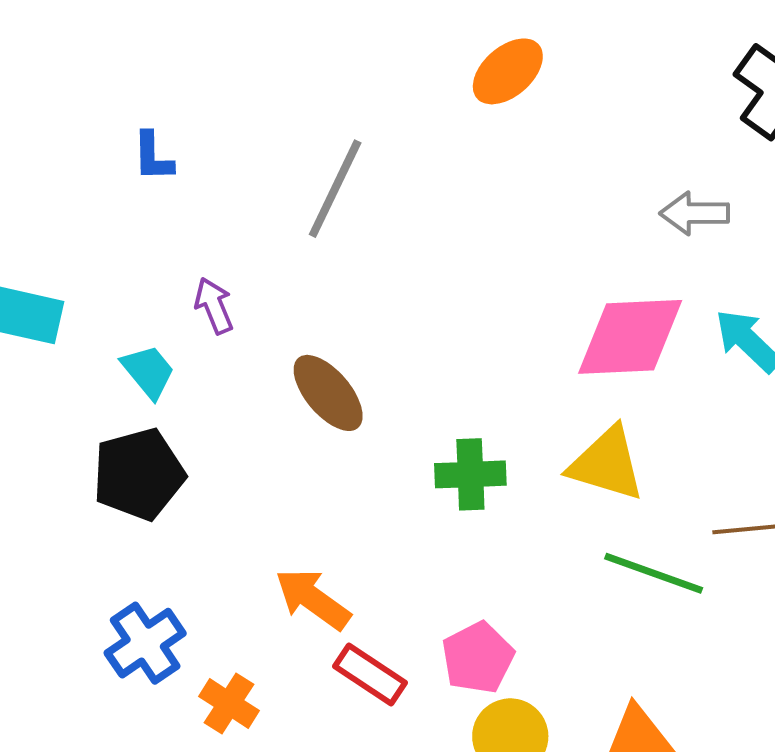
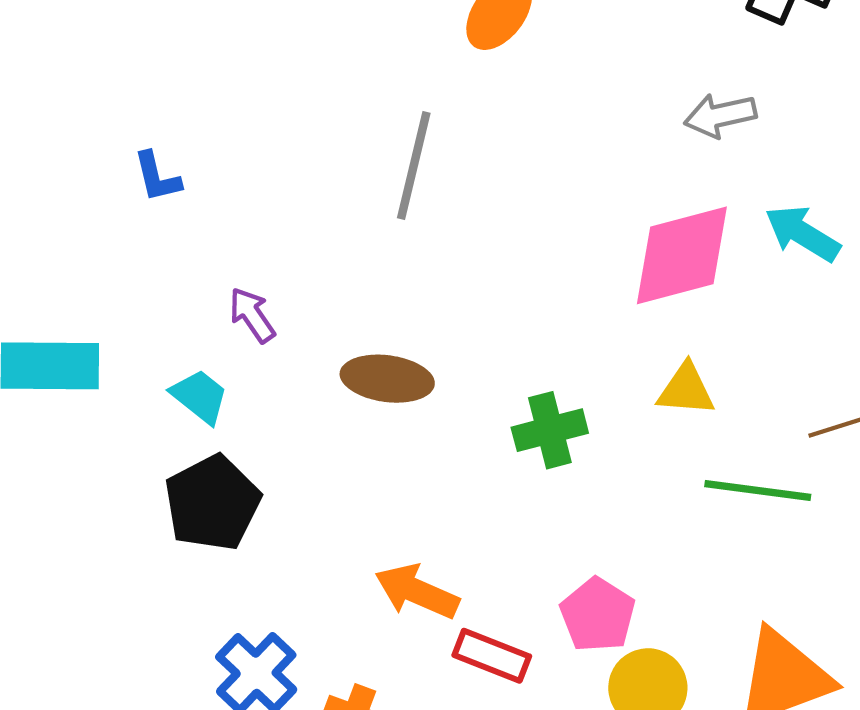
gray line: (335, 189) -> (414, 165), moved
brown ellipse: (328, 393) -> (387, 379), turned -30
yellow triangle: (607, 464) -> (686, 390), size x0.7

